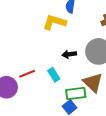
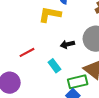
red line: (27, 74) -> (27, 52), moved

